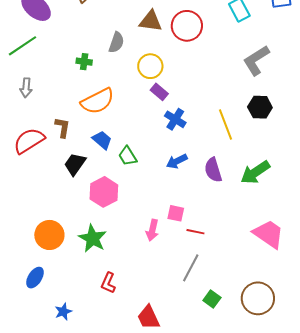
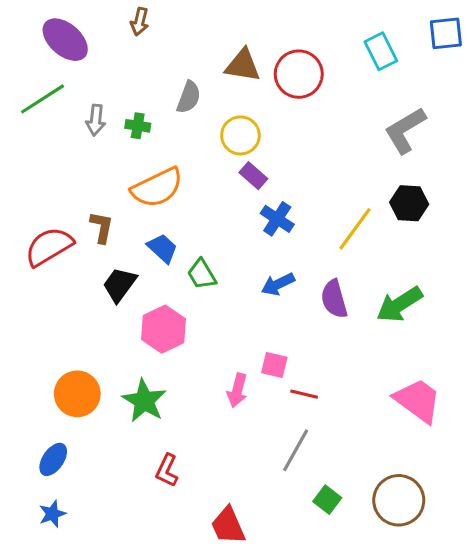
gray arrow: (26, 88) -> (96, 120), moved
yellow line: (226, 124) -> (355, 229), turned 56
blue star: (63, 312) -> (52, 514), moved

